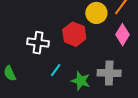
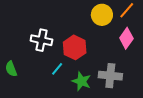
red hexagon: (74, 34) -> (75, 47), moved

